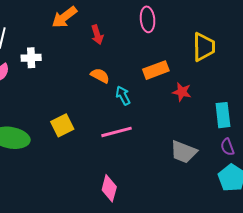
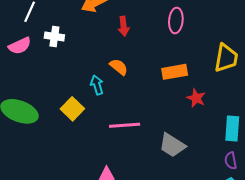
cyan arrow: (123, 96) -> (97, 85), moved
yellow square: (62, 125) -> (72, 109), turned -30
gray trapezoid: (184, 152) -> (172, 145), moved

